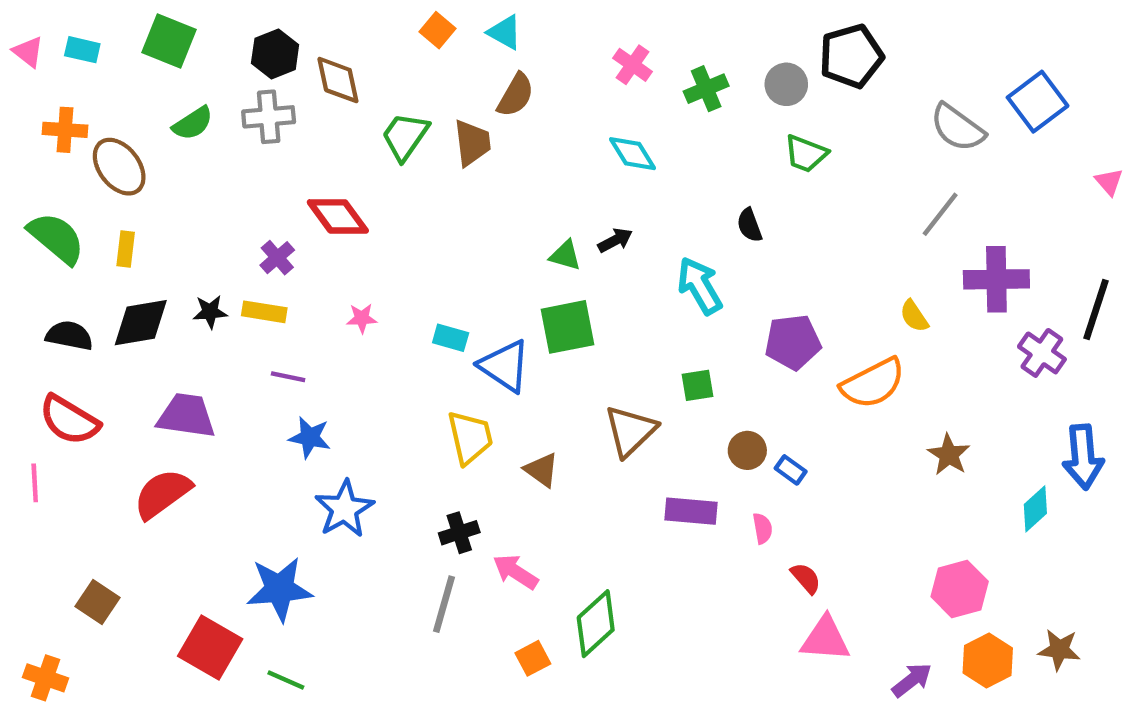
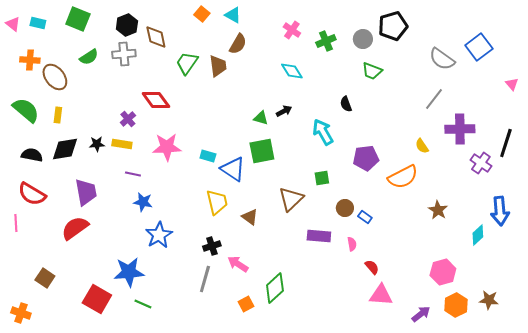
pink star: (362, 318) -> (167, 147), size x2.0
purple trapezoid: (186, 416) -> (86, 192), turned 72
green line: (286, 680) -> (143, 304), moved

